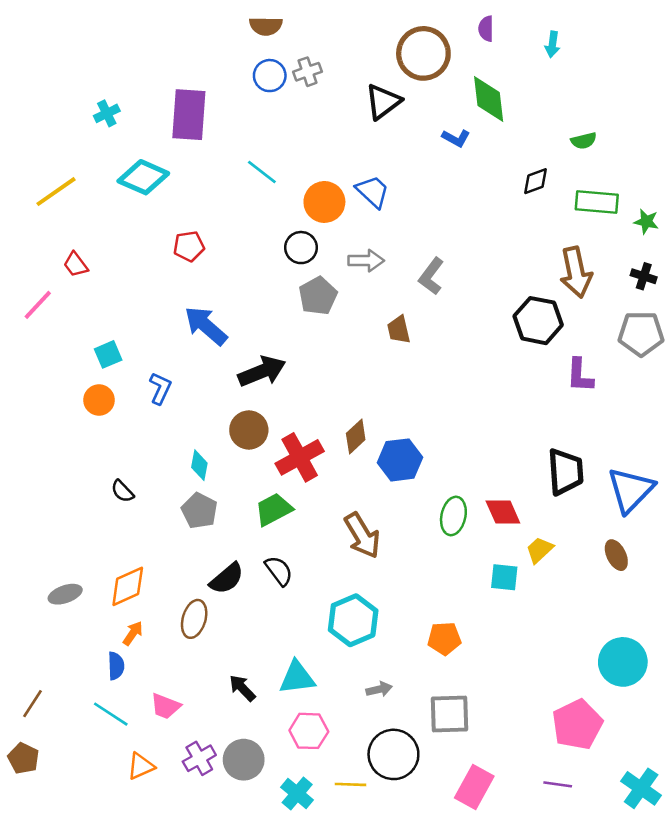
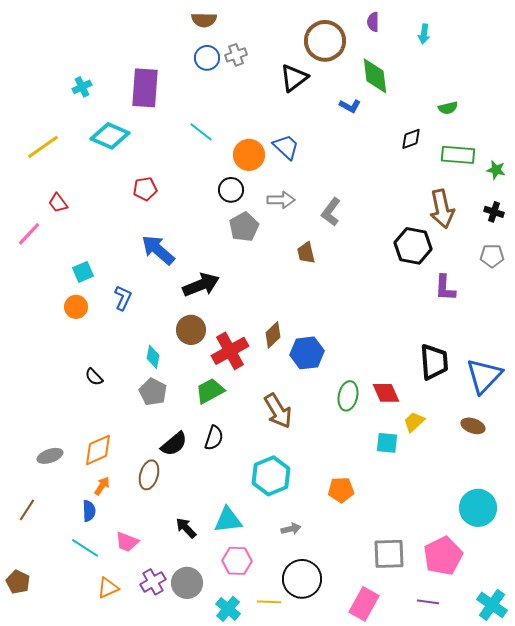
gray pentagon: (641, 334) -> (492, 256), size x0.7
brown ellipse: (616, 555) -> (473, 426), turned -45
black semicircle: (279, 571) -> (214, 438), turned 55
brown line: (33, 704) -> (27, 510), moved
gray square: (450, 714) -> (389, 554), moved

